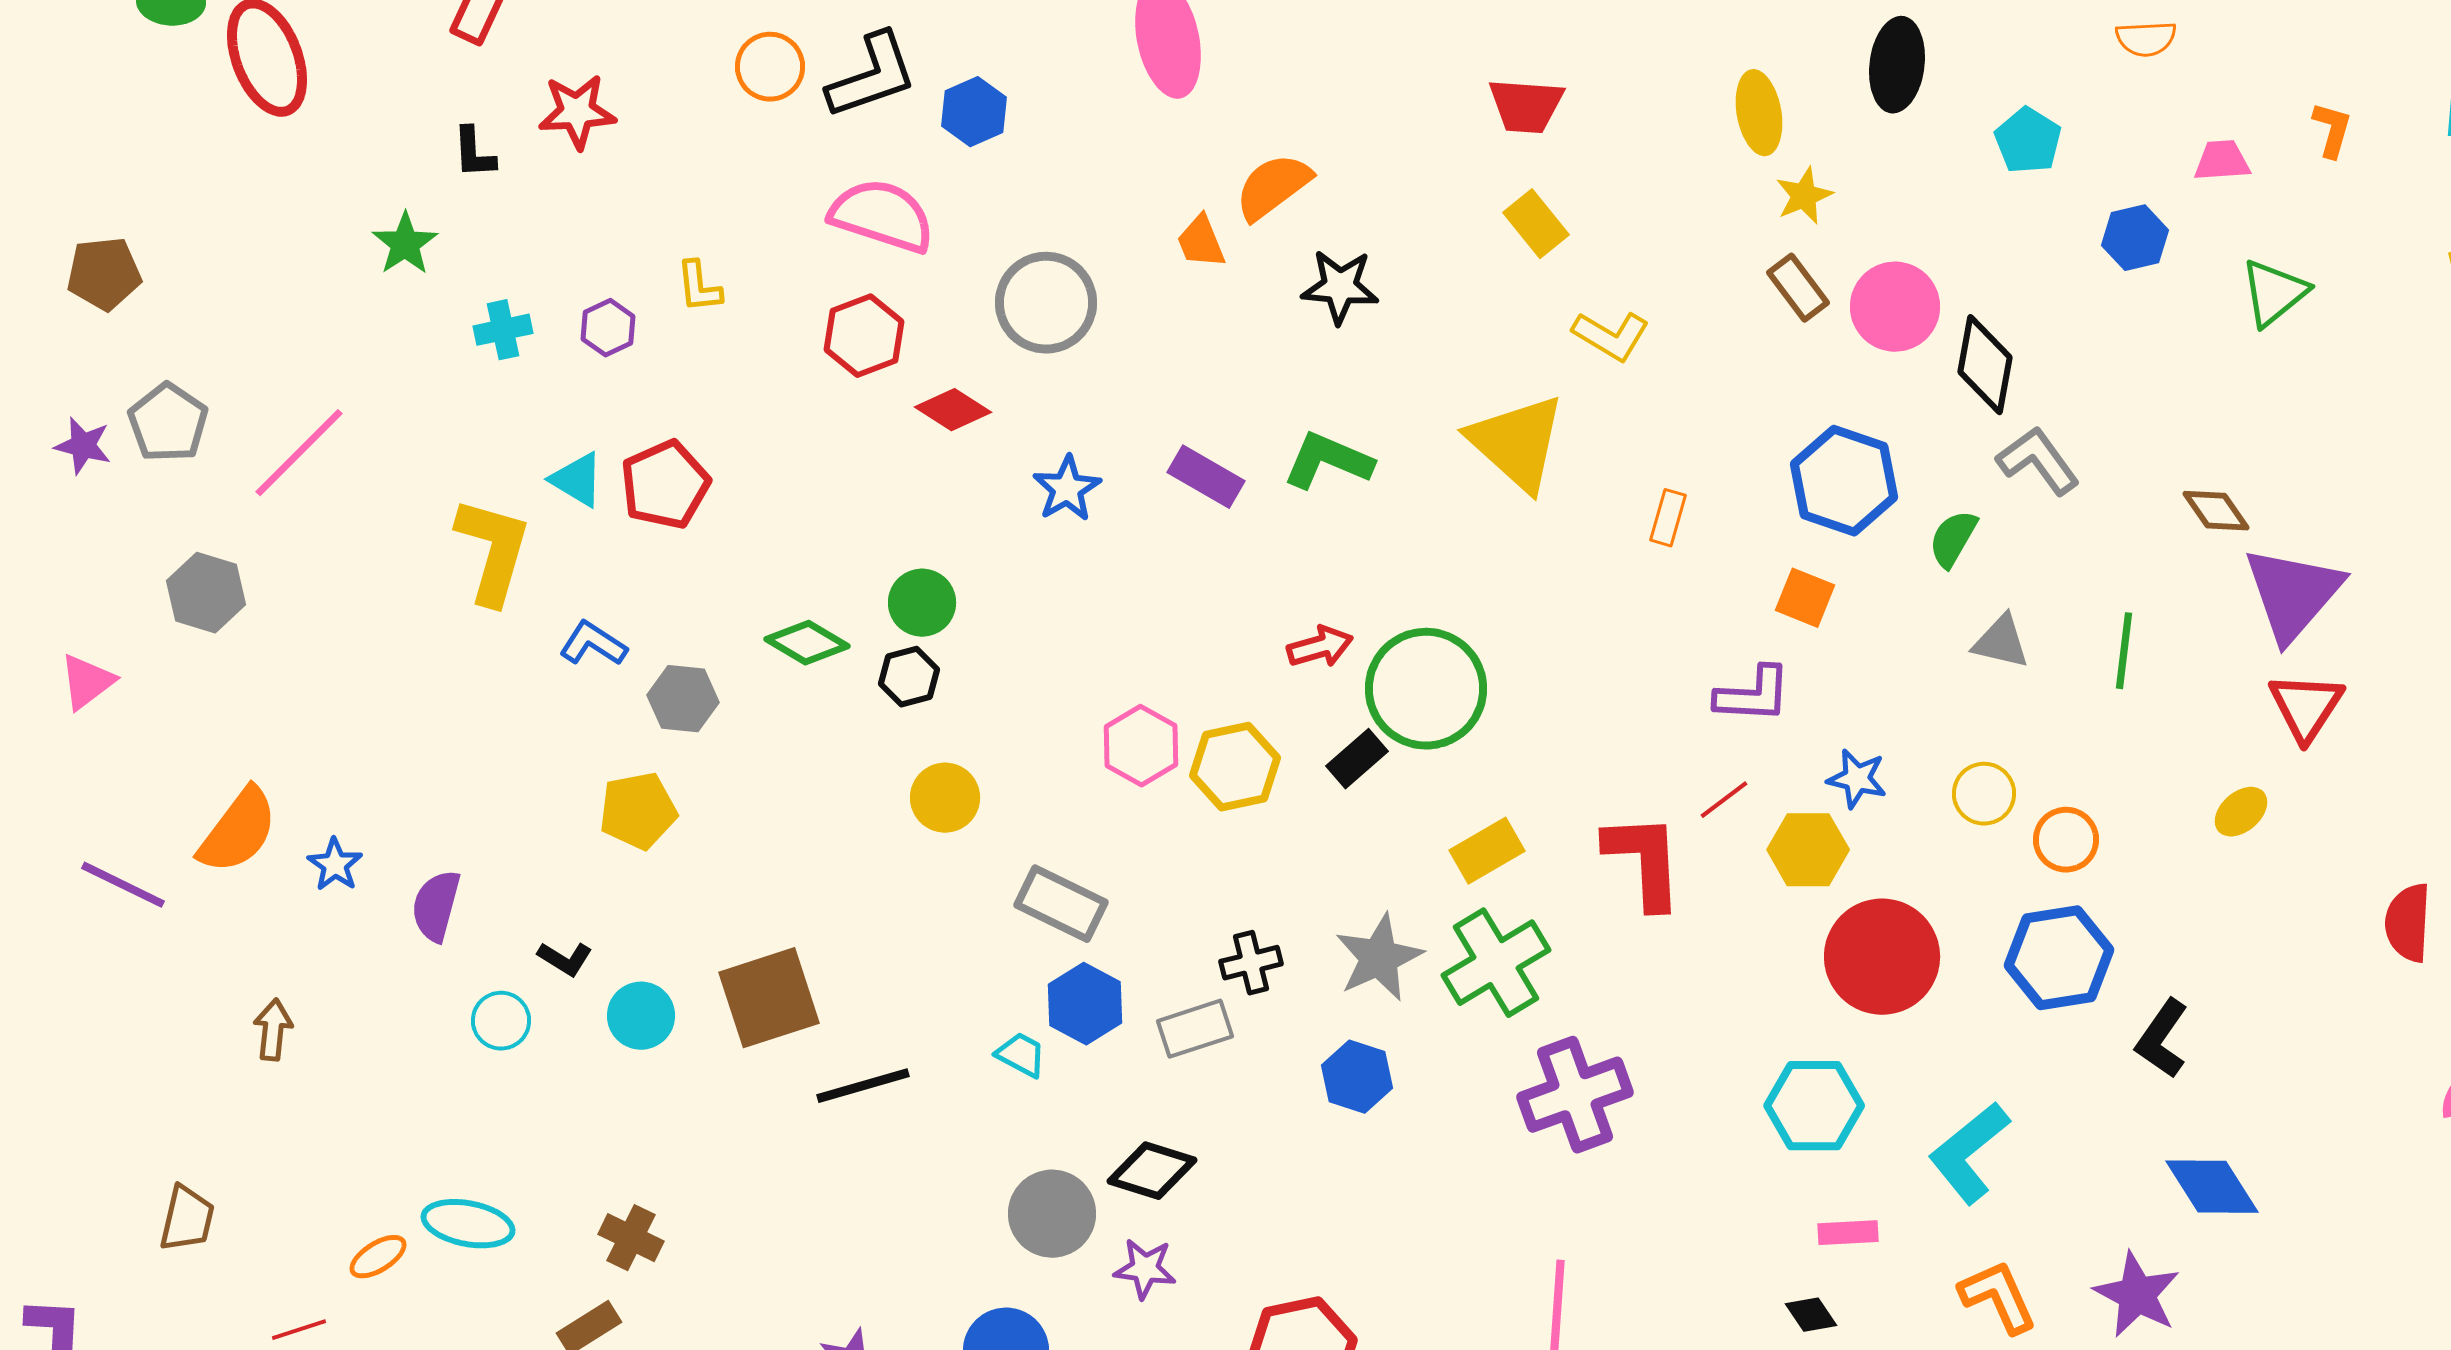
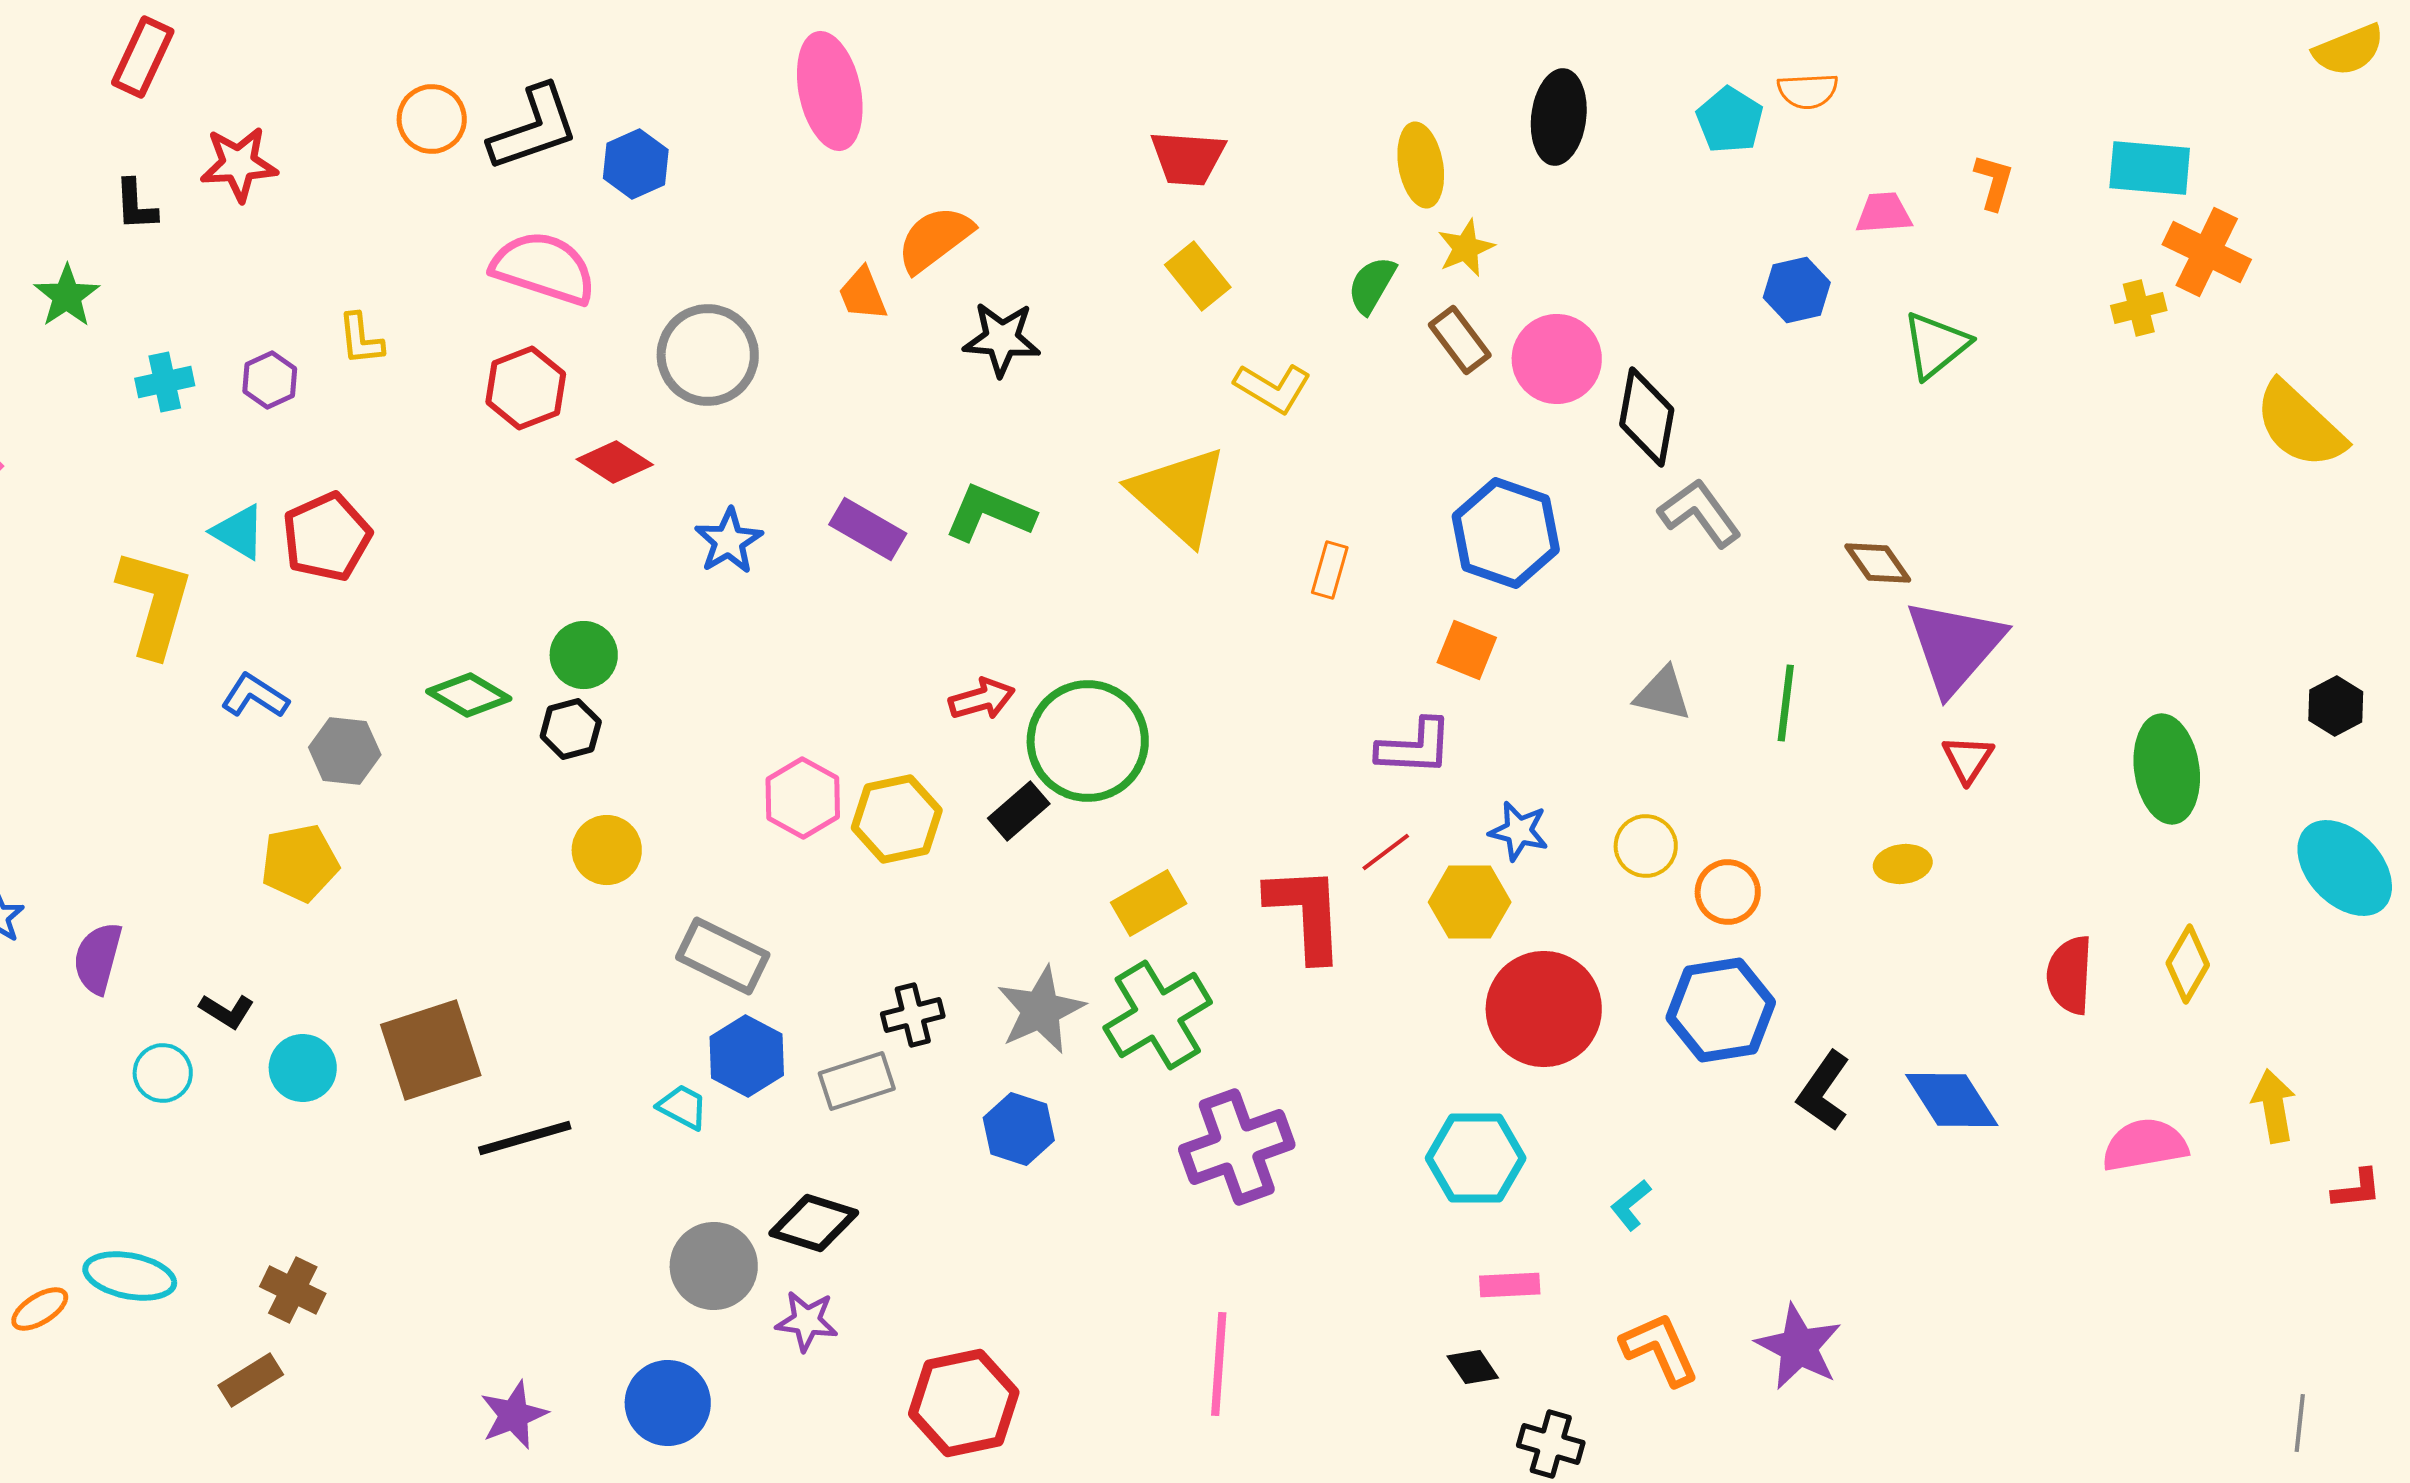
cyan pentagon: (2028, 141) -> (1730, 120), moved
green semicircle: (1953, 539) -> (1372, 285), moved
red triangle: (2306, 707) -> (1968, 759), size x0.7
yellow ellipse: (2241, 812) -> (1903, 864), turned 34
cyan L-shape: (1969, 1153) -> (1631, 1205), size x0.5
blue diamond: (2212, 1187) -> (1952, 1100), moved

